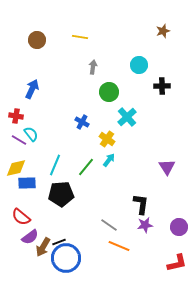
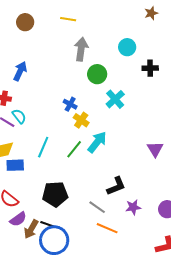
gray arrow: (93, 67) -> (81, 49), size x1.6
yellow cross: (107, 139) -> (81, 120), moved
cyan arrow: (109, 160) -> (97, 142), size x1.6
black pentagon: (61, 194) -> (55, 194), moved
black L-shape: (141, 204) -> (116, 186), moved, turned 60
black line: (59, 242) -> (47, 224), turned 40

